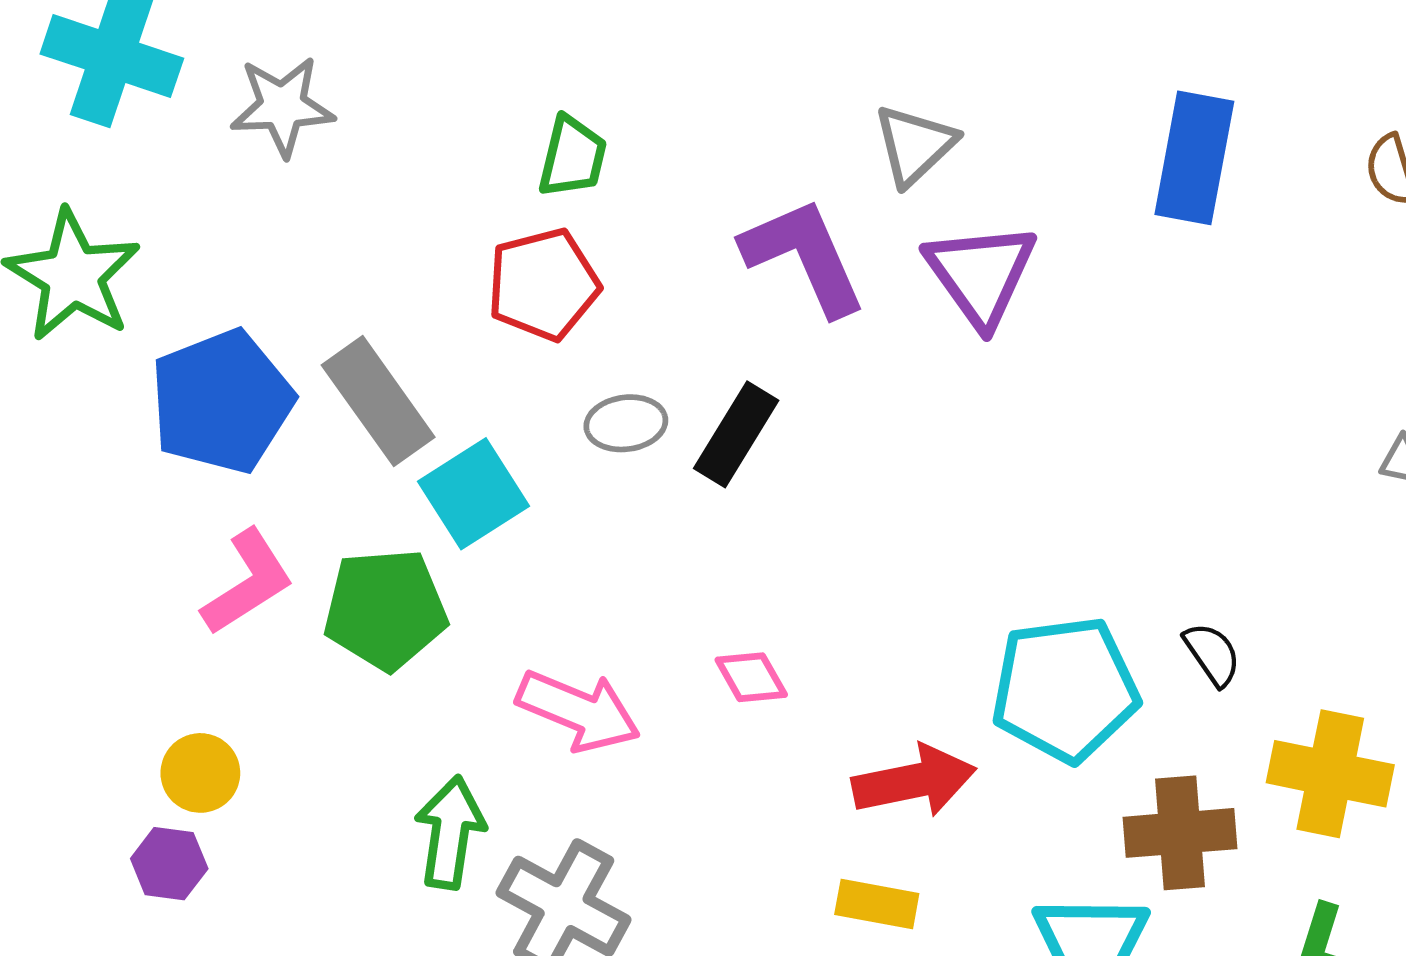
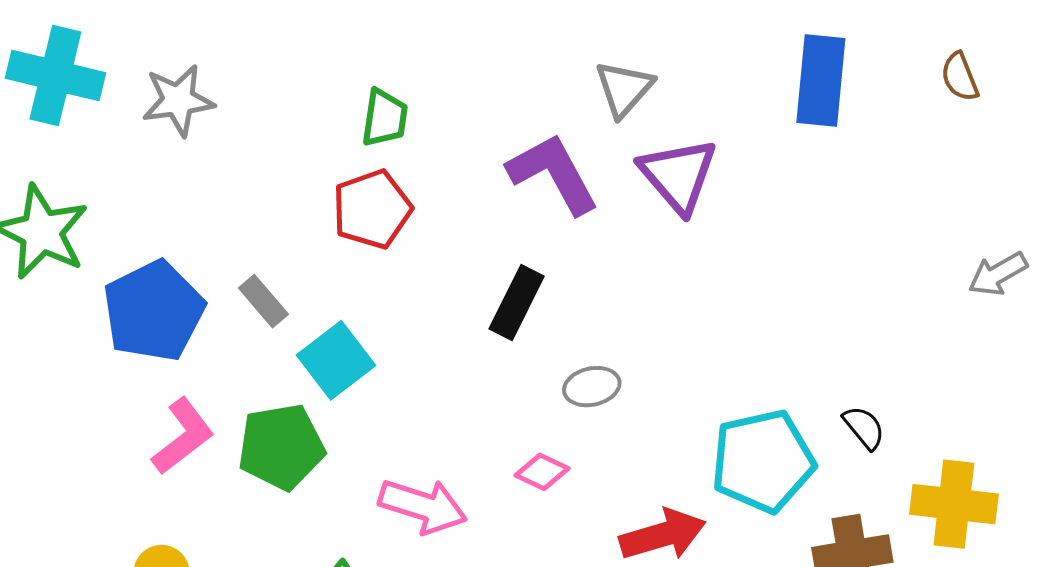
gray rectangle: (378, 401) -> (263, 301), size x0.6
gray ellipse: (626, 423) -> (592, 387), moved
pink diamond: (751, 677) -> (542, 472), turned -30

